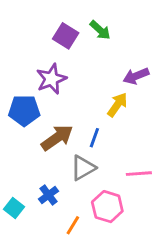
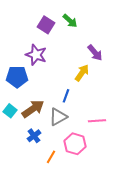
purple arrow: (136, 76) -> (95, 53), turned -108
purple star: (51, 79) -> (36, 55), turned -30
brown arrow: (57, 138) -> (33, 109), moved
cyan square: (14, 208) -> (10, 111), moved

